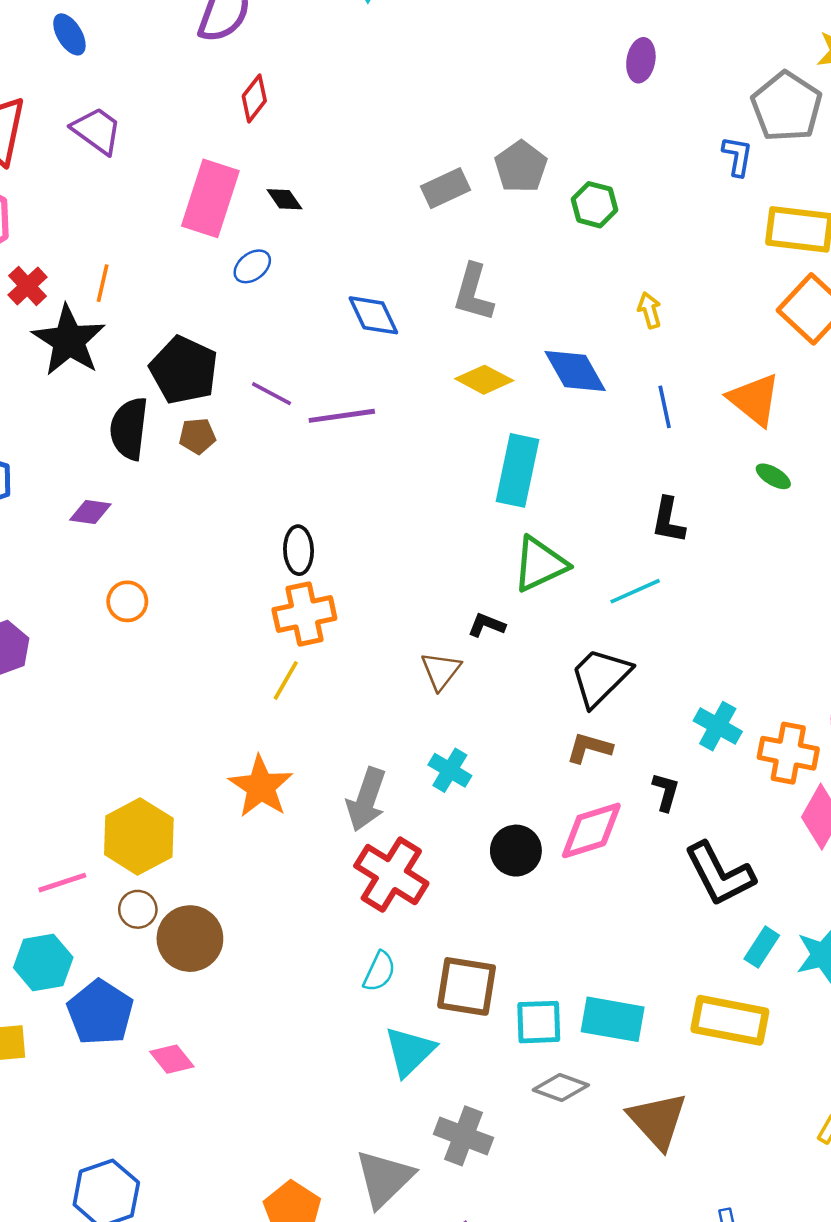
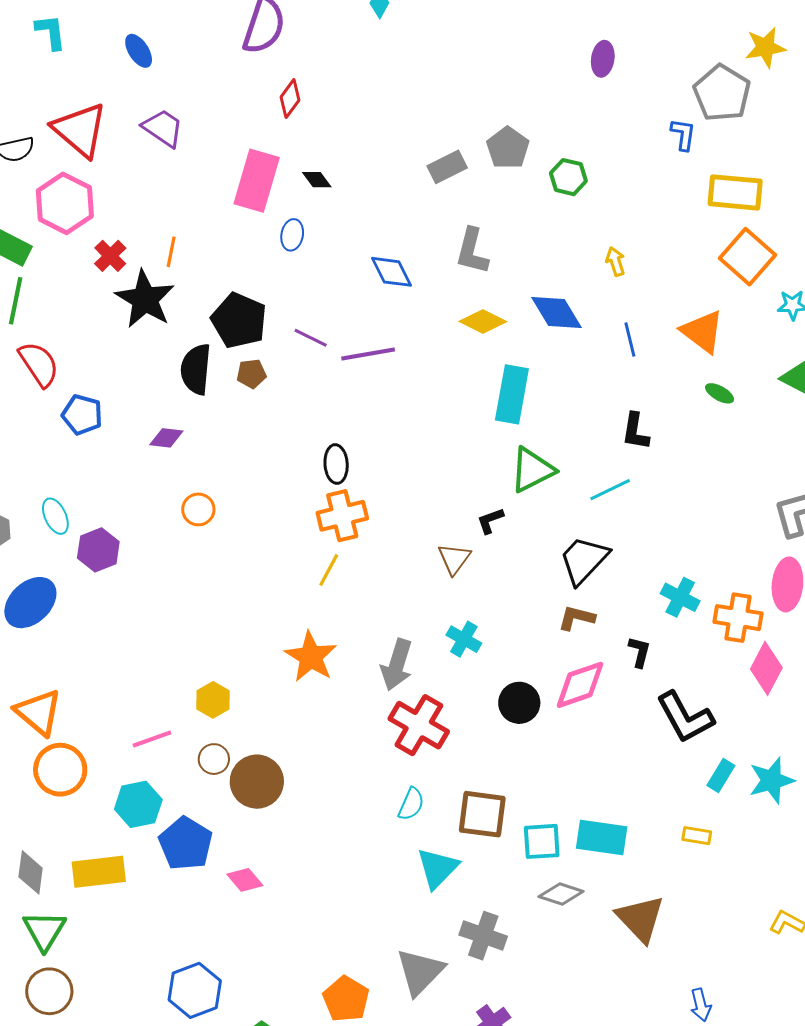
blue ellipse: (252, 266) -> (292, 235), turned -40
black L-shape: (486, 625) -> (490, 521), turned -40
yellow hexagon: (139, 836) -> (213, 700), size x0.6
yellow rectangle: (730, 1020) -> (697, 836), size x0.5

